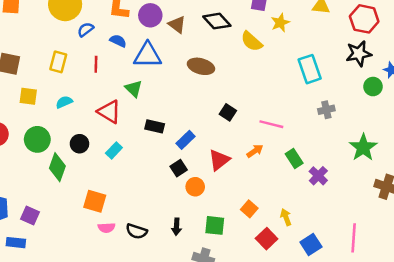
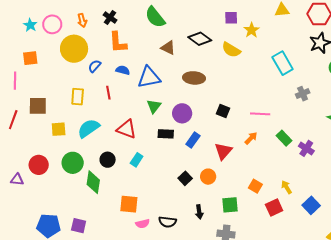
purple circle: (150, 15) -> (182, 113), moved
green triangle: (134, 89) -> (154, 106), moved, turned 35
cyan semicircle: (64, 102) -> (89, 128), size x1.6
black square: (179, 168) -> (185, 178), moved
red square: (267, 239) -> (274, 207), turned 30

